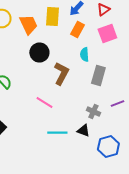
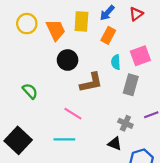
pink square: (107, 34) -> (140, 56), moved
brown L-shape: (61, 74) -> (91, 83), turned 50
cyan line: (57, 132) -> (64, 139), moved

